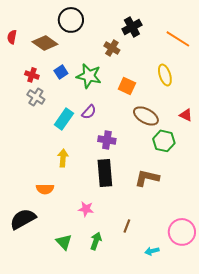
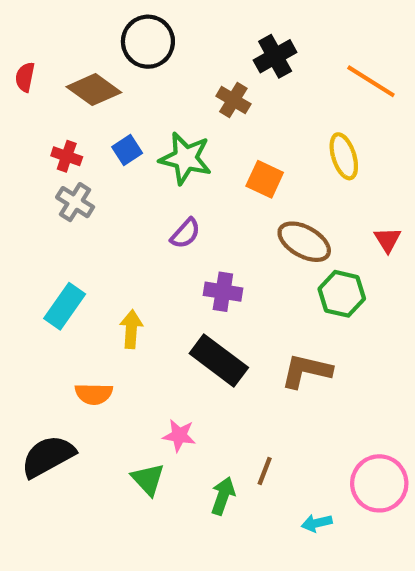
red triangle: (186, 115) -> (388, 240), turned 32
cyan rectangle: (64, 119) -> (65, 306), moved
black rectangle: (105, 173) -> (219, 360), turned -48
green arrow: (96, 241) -> (223, 496), moved
green triangle: (64, 242) -> (148, 479), moved

